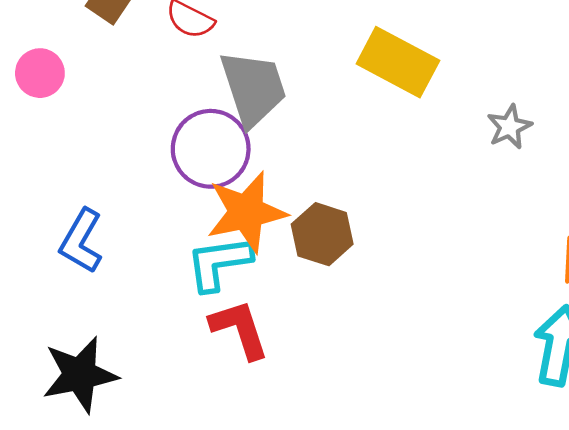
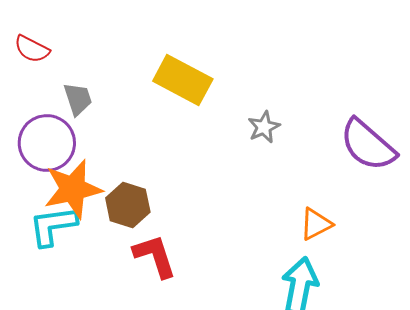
gray trapezoid: (253, 88) -> (78, 99), size x0.6
red L-shape: (240, 329) -> (155, 256), moved

